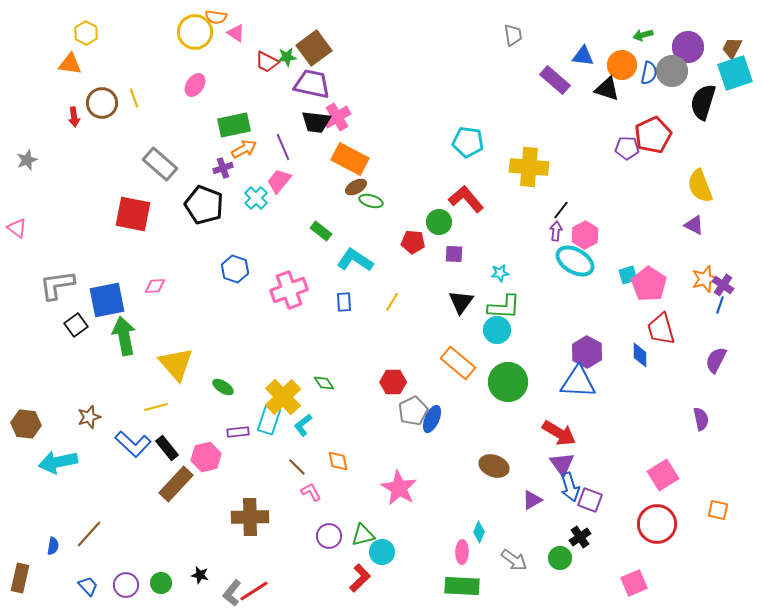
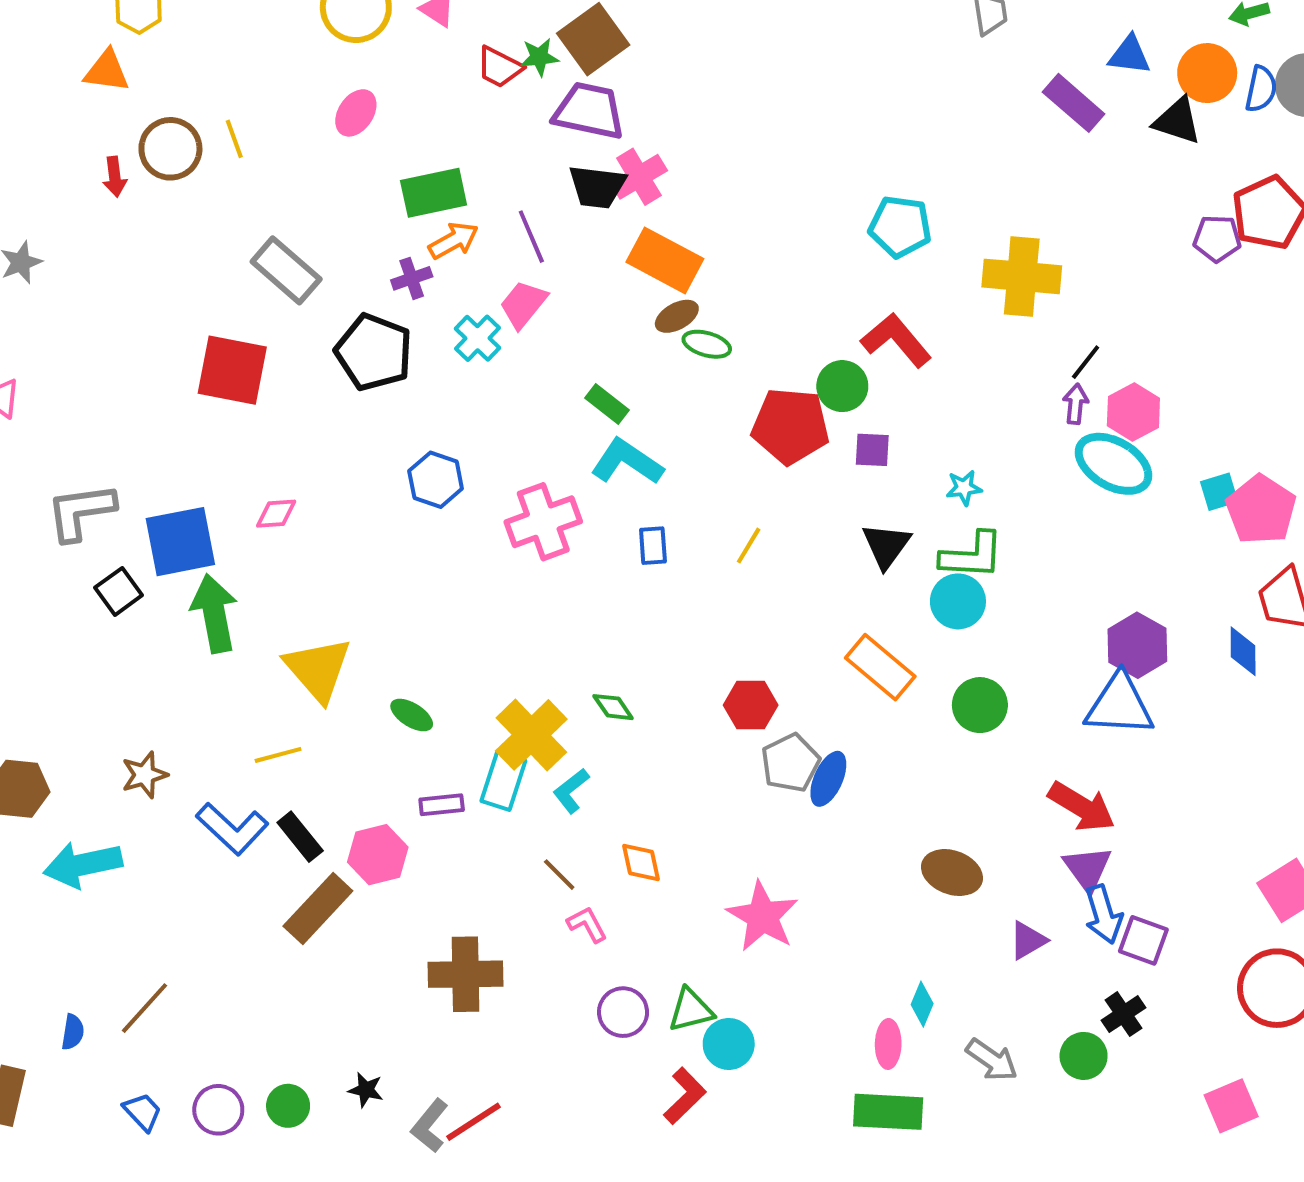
red pentagon: (413, 242) -> (790, 426), size x1.6
cyan L-shape: (355, 260) -> (627, 462), moved
green circle: (508, 382) -> (980, 705), size x0.7

